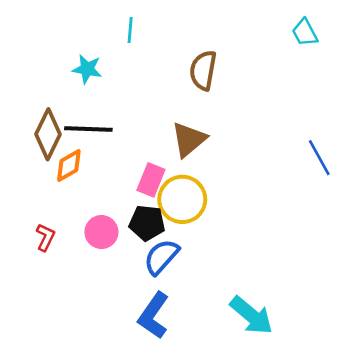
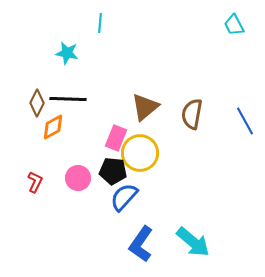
brown semicircle: (203, 70) -> (192, 114), moved
brown diamond: (48, 134) -> (37, 103), size x0.7
blue L-shape: (154, 315) -> (141, 244), moved

